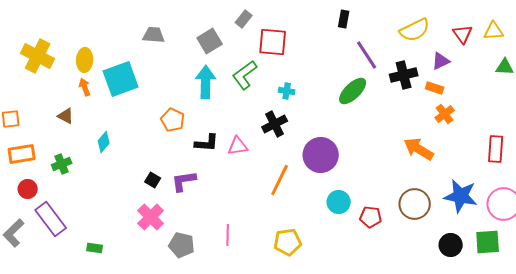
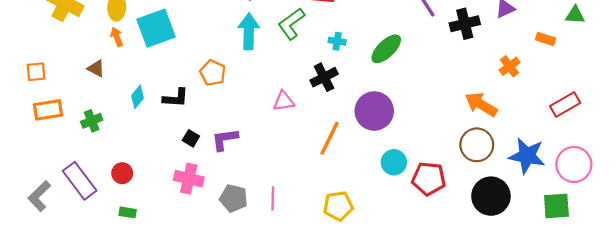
orange rectangle: (435, 88) -> (545, 39), moved
green ellipse: (353, 91) -> (386, 49), moved
black L-shape: (207, 143) -> (176, 98), moved
red rectangle: (496, 149) -> (565, 104), turned 56
red circle: (28, 189) -> (122, 173), moved
brown circle: (415, 204) -> (477, 145), moved
pink cross: (151, 217) -> (189, 179), turned -32
red pentagon: (371, 217) -> (429, 179), size x1.4
gray pentagon: (182, 245) -> (233, 198), moved
black circle: (451, 245) -> (491, 196), moved, size x1.5

